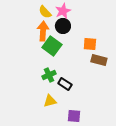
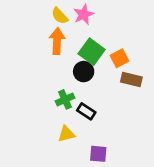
black circle: (63, 26) -> (84, 72), moved
orange square: (90, 44) -> (119, 58), turned -32
green square: (52, 46) -> (92, 52), moved

